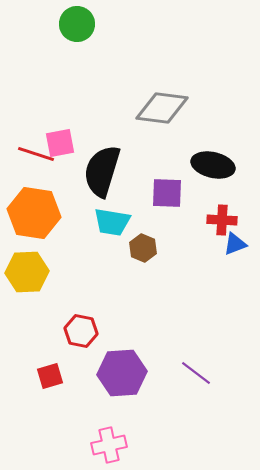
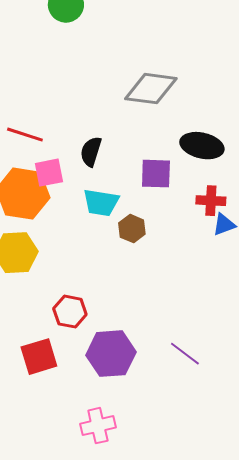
pink square: (60, 143) -> (49, 173), moved
black semicircle: (102, 171) -> (91, 152), size x0.6
red square: (50, 376) -> (39, 357), size x1.4

